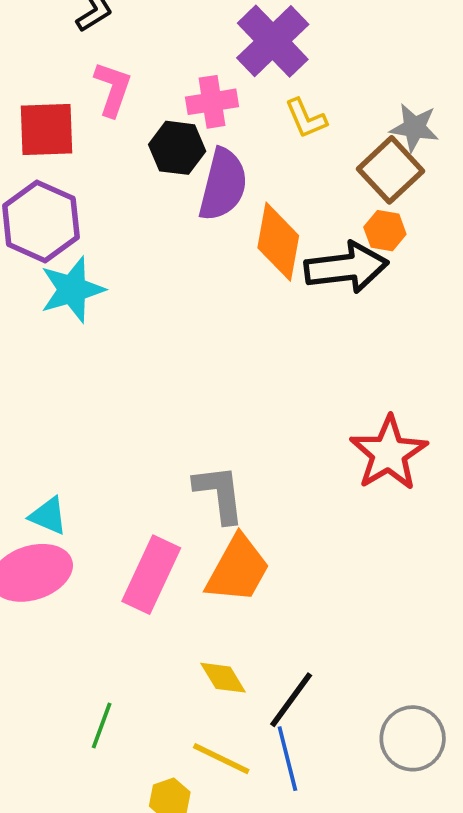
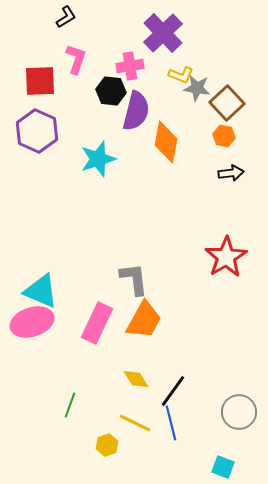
yellow L-shape: (306, 118) -> (181, 75), turned -45
gray star: (414, 128) -> (197, 88), moved
black arrow: (346, 267) -> (231, 173), moved, size x0.6
cyan star: (72, 290) -> (98, 159), moved
cyan triangle: (48, 516) -> (41, 291), size x1.6

